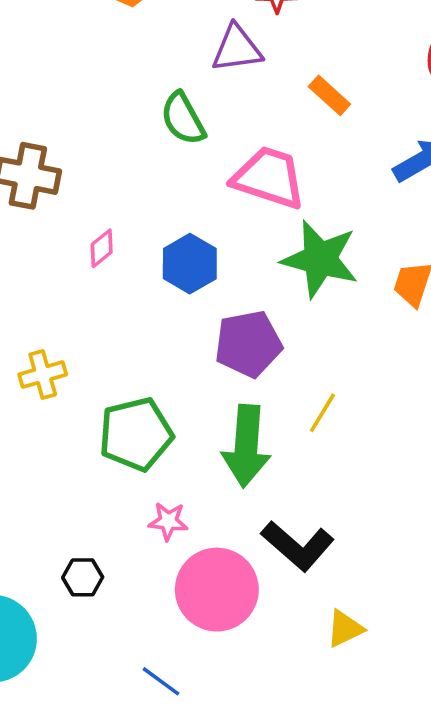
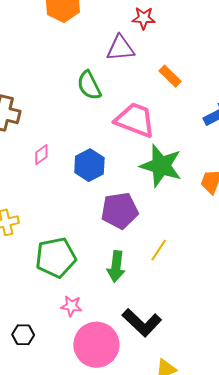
green arrow: (246, 446) -> (116, 267), size x0.7

